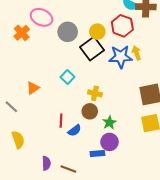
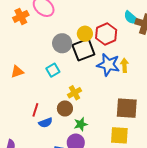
red hexagon: (122, 26) -> (106, 34), moved
gray circle: (68, 32) -> (62, 43), moved
yellow circle: (97, 32) -> (85, 34), moved
yellow cross: (95, 93) -> (75, 93), turned 32

